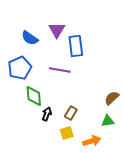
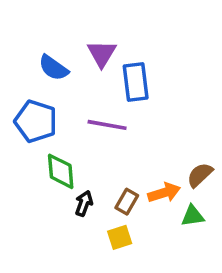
blue pentagon: (20, 68) -> (36, 121), turned -30
orange arrow: (92, 141) -> (164, 193), moved

